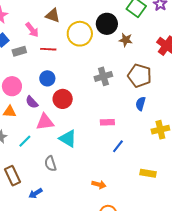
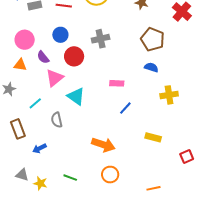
gray cross: (103, 76) -> (101, 39), moved
blue semicircle: (141, 104) -> (151, 67), turned 88
pink triangle: (45, 122) -> (55, 78), turned -36
cyan line: (25, 141) -> (35, 103), moved
orange arrow: (99, 185) -> (103, 145), size x1.6

